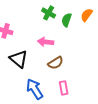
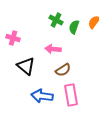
pink rectangle: (64, 88) -> (71, 95), size x1.5
blue arrow: (35, 89) -> (42, 96), turned -50

